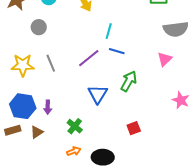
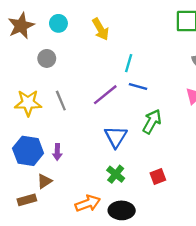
green cross: (75, 126) -> (116, 174), moved
brown rectangle: (13, 130) -> (27, 200), moved
orange arrow: (74, 151) -> (88, 203), size x1.5

